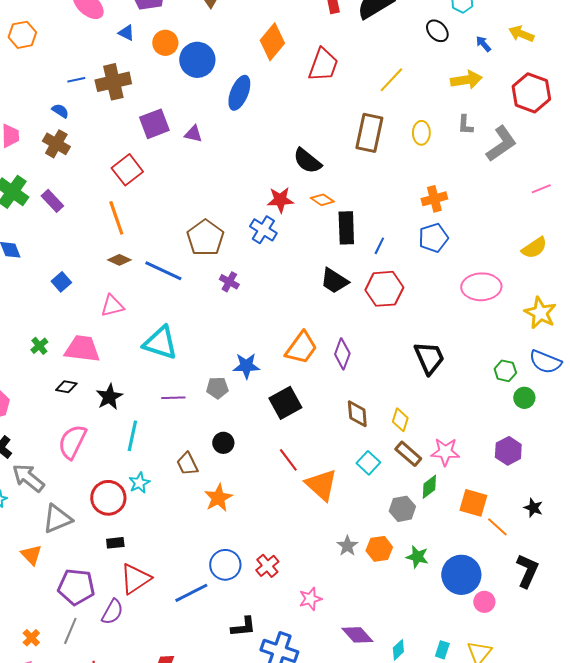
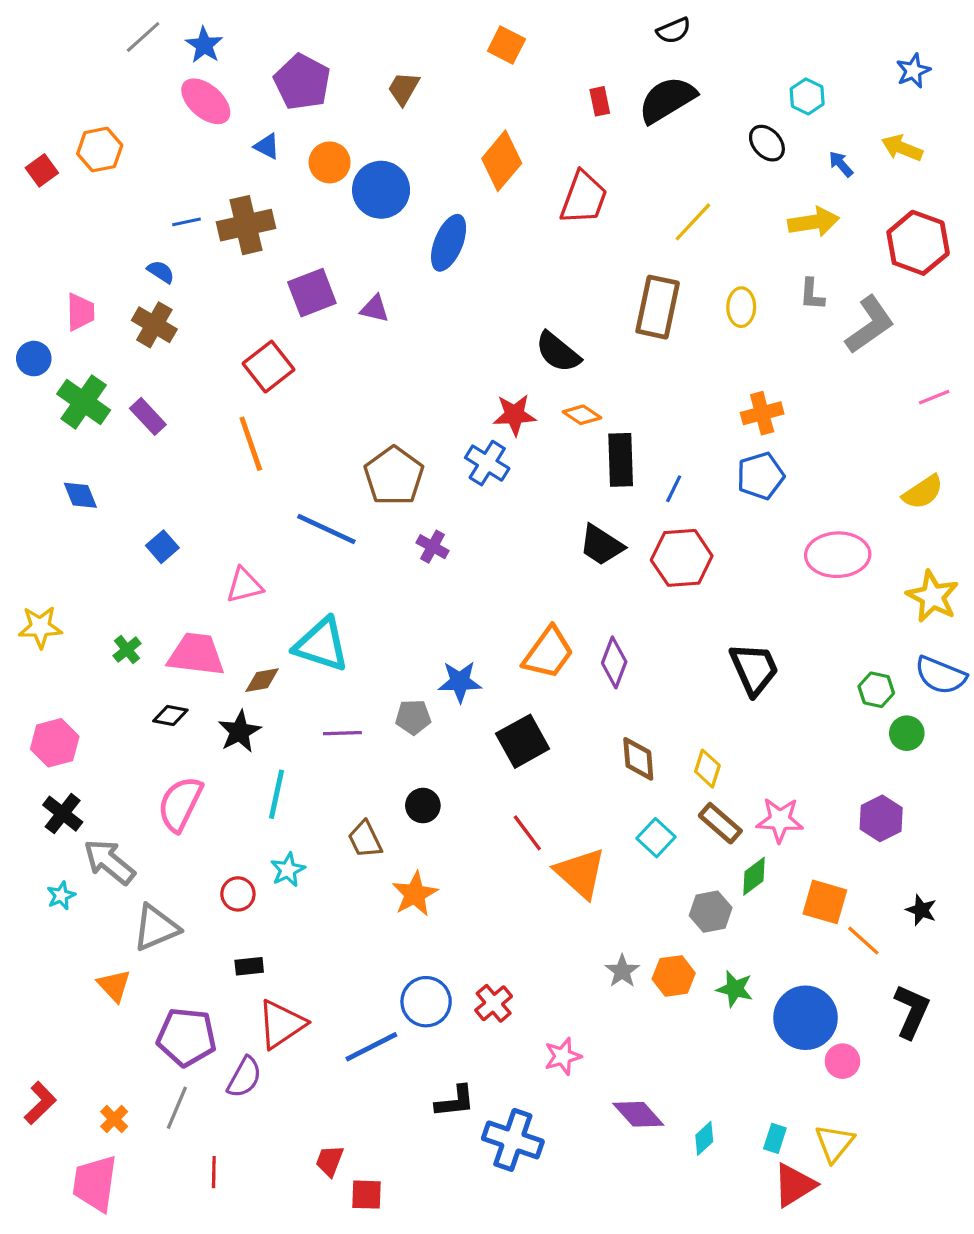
brown diamond: (119, 260) -> (262, 680), moved, turned -35
red circle: (108, 498) -> (238, 894), size x0.6

